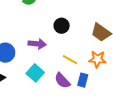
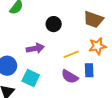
yellow line: (70, 60) -> (71, 54), turned -35
cyan square: (35, 73) -> (31, 78), moved

